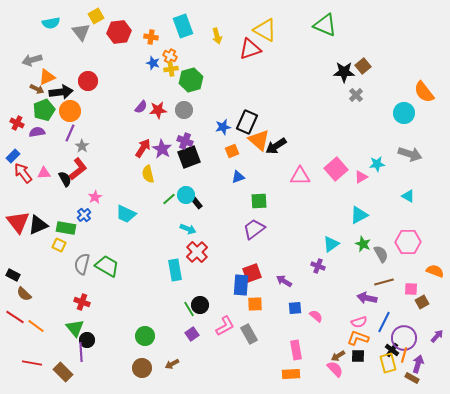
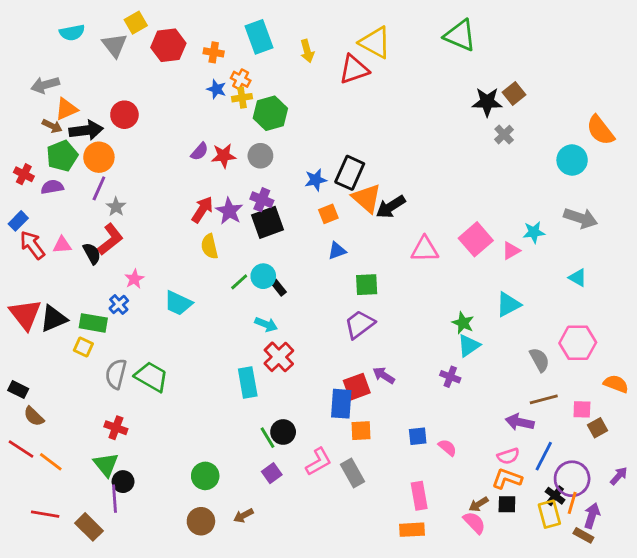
green star: (363, 244) -> (463, 323), moved
purple arrow: (284, 281) -> (384, 375), moved

